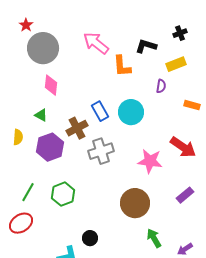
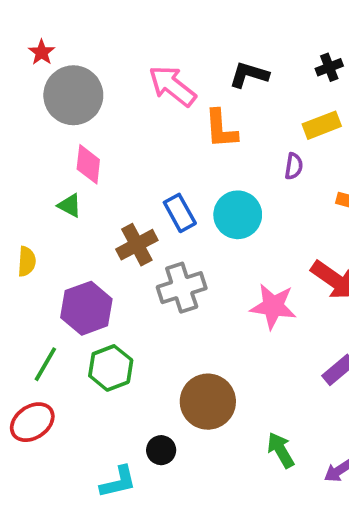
black L-shape: (146, 46) -> (249, 75), moved
green triangle: (41, 115) -> (70, 205), moved
purple hexagon: (50, 147) -> (86, 308), moved
brown circle: (135, 203) -> (208, 402), moved

